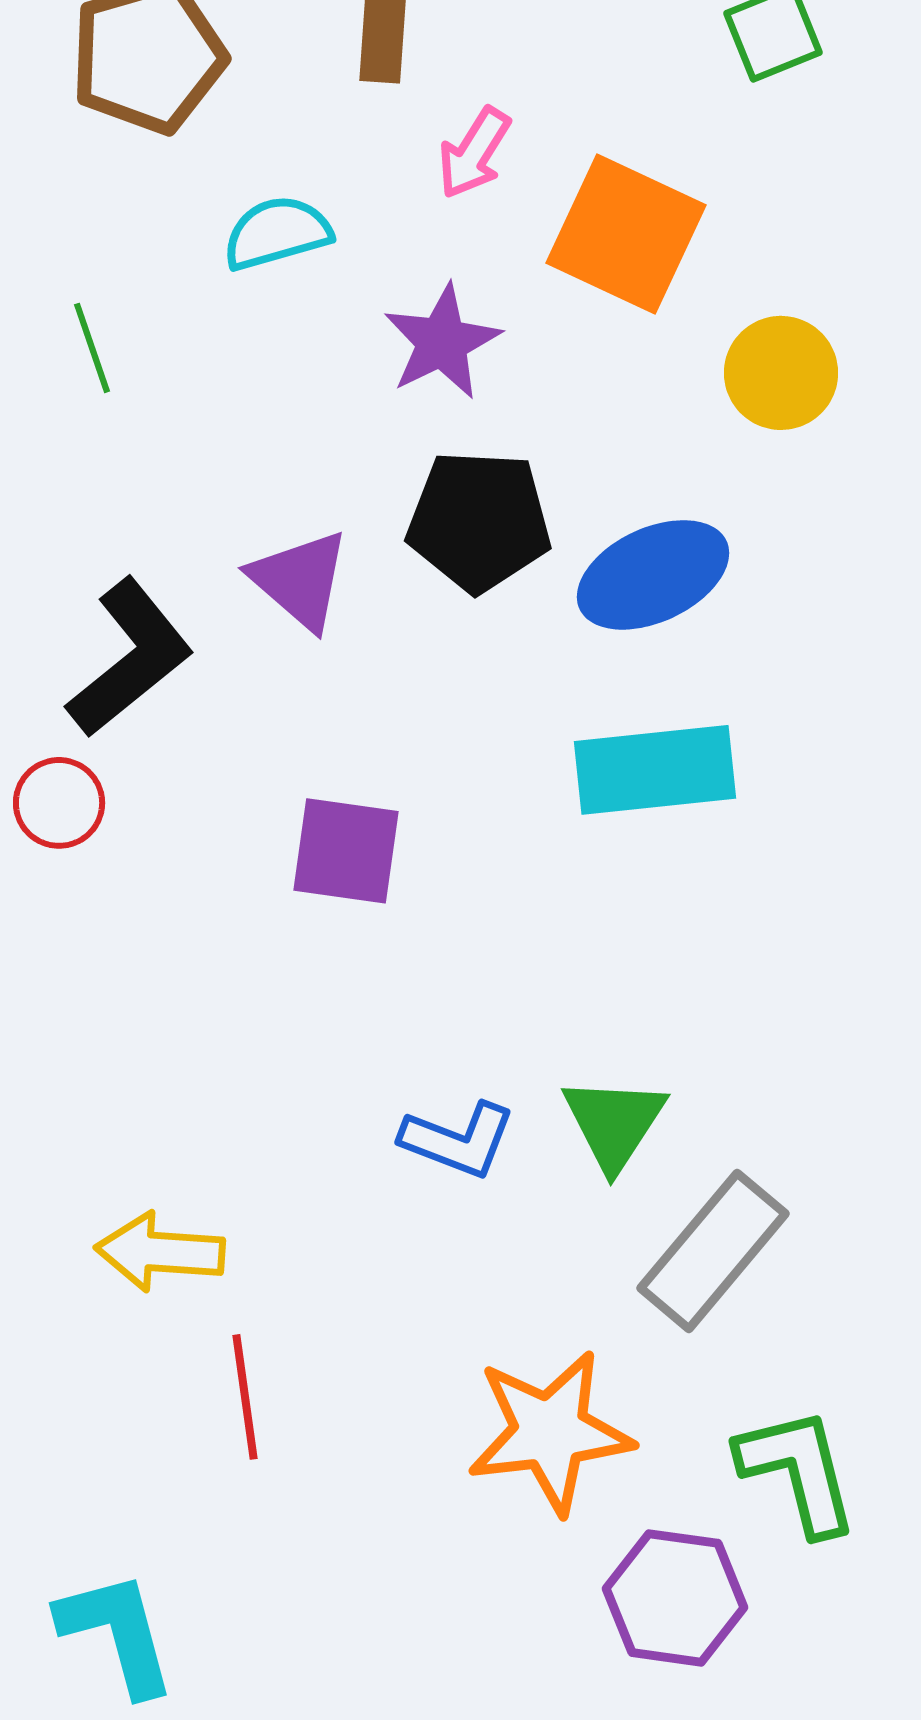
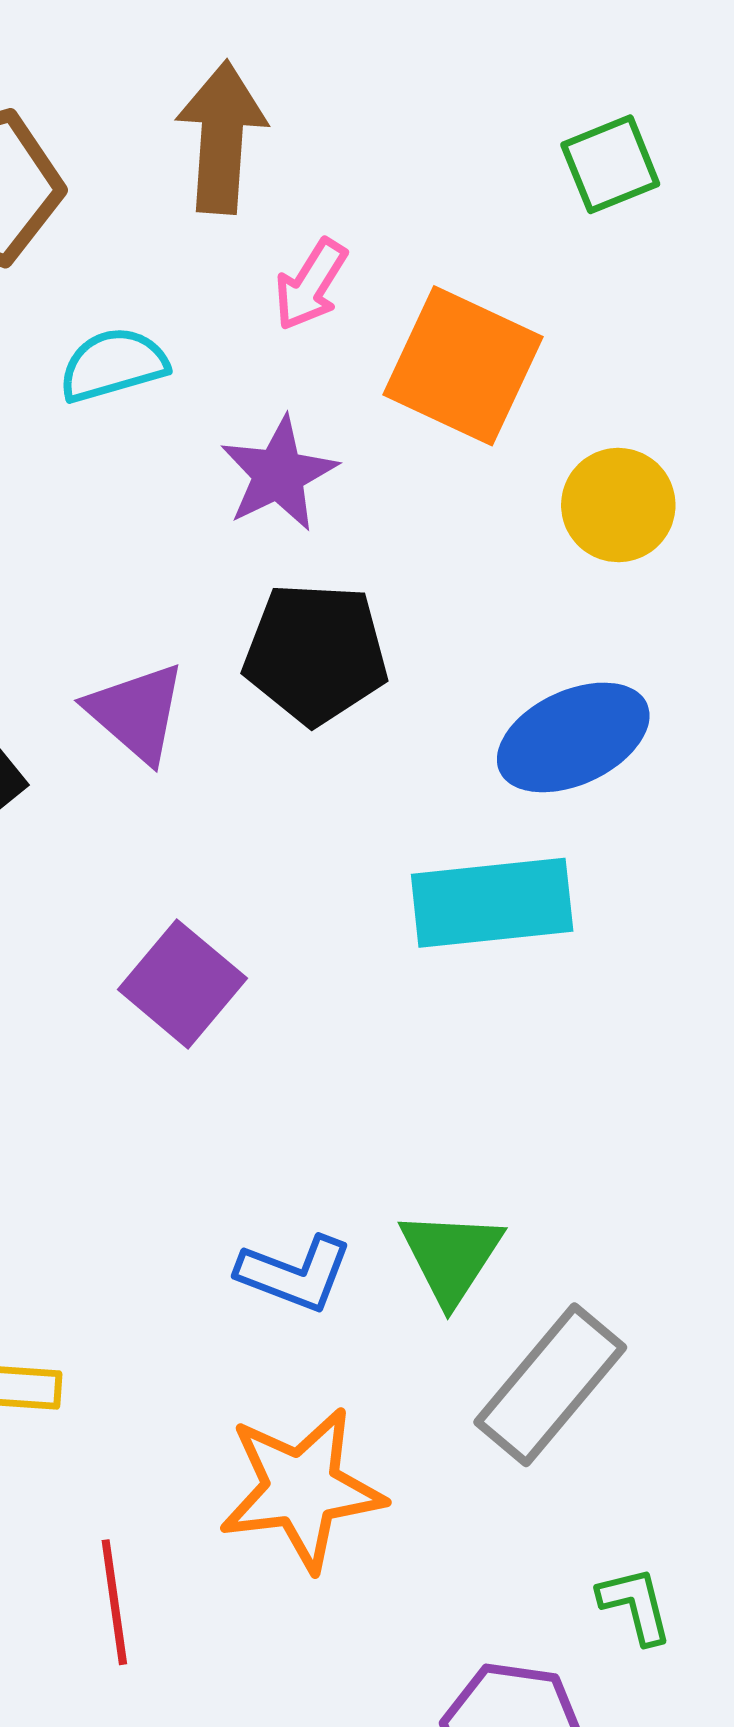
blue ellipse: (653, 575) -> (573, 737), moved
purple square: (346, 851) -> (182, 984), turned 32
red line: (245, 1397) -> (114, 1602), moved
orange star: (550, 1432) -> (302, 1489), moved
green L-shape: (798, 1471) -> (635, 1605), size x0.6

